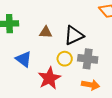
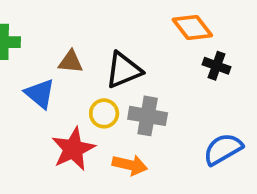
blue triangle: (24, 59) -> (40, 94), moved
orange arrow: (91, 85) -> (130, 165), moved

